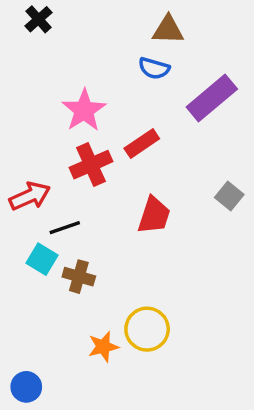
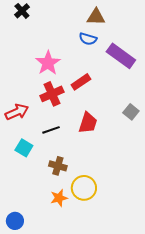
purple rectangle: (212, 98) -> (121, 56), turned 76
black line: (65, 228) -> (51, 130), moved
brown cross: (79, 277) -> (58, 166), moved

